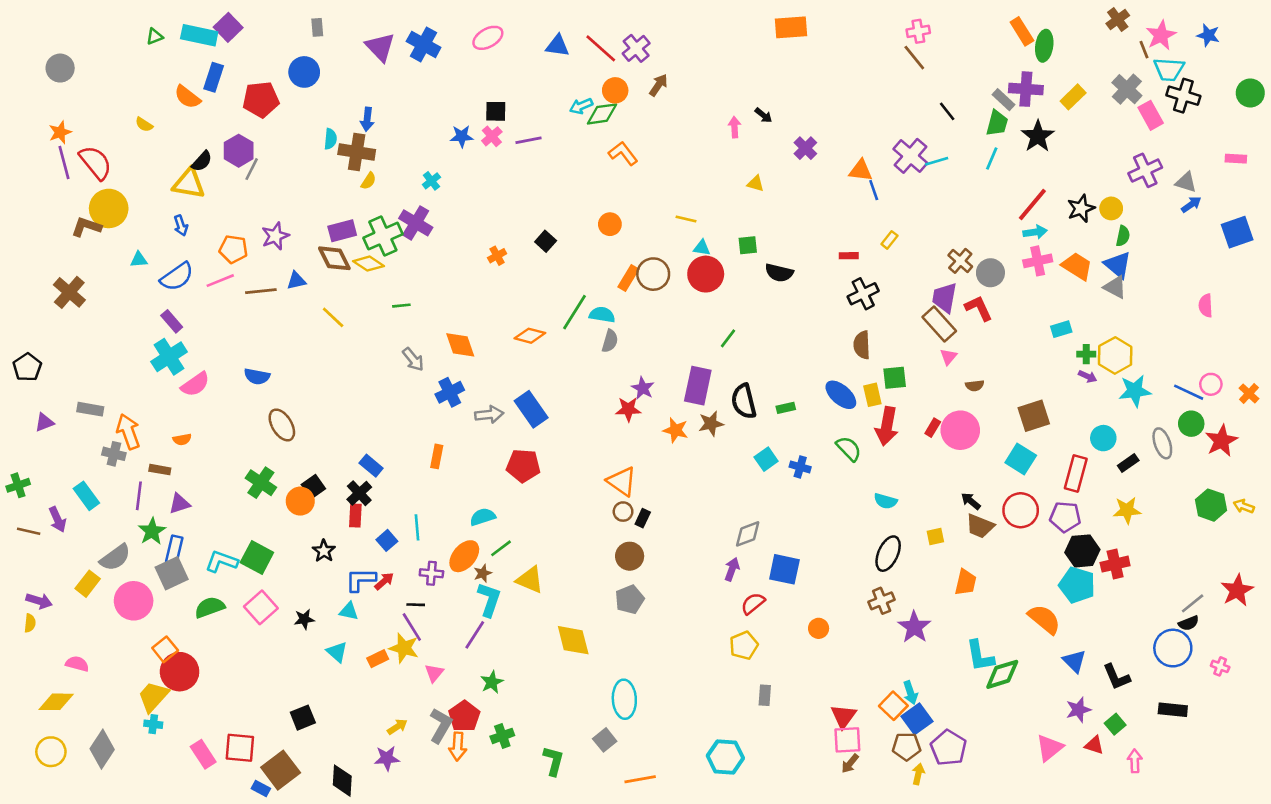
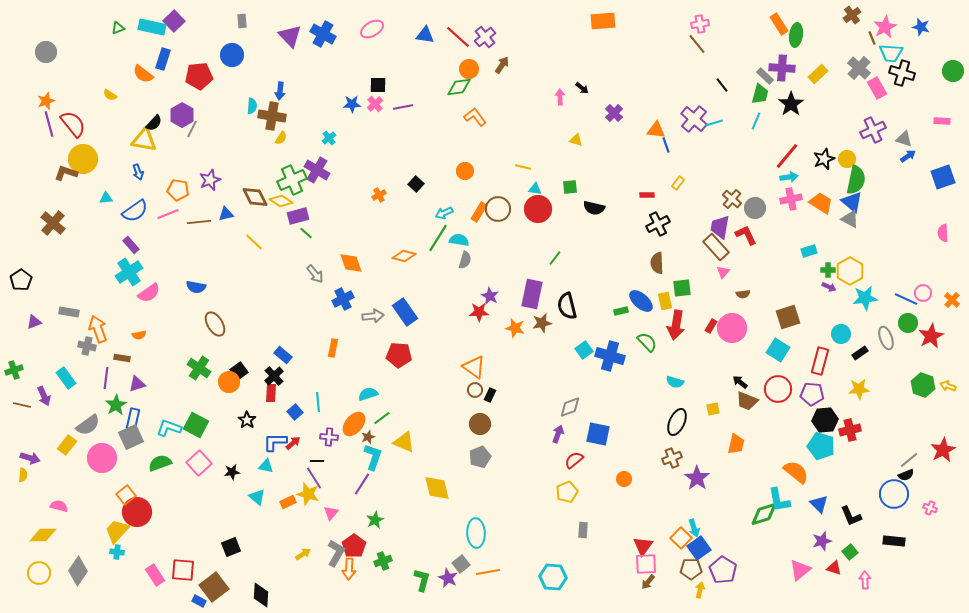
cyan arrow: (581, 106) -> (444, 213), moved
purple rectangle: (342, 231) -> (298, 216), moved
green semicircle: (1123, 236) -> (856, 180), size x1.8
green line: (401, 306) -> (306, 233), turned 48
pink semicircle: (1206, 306) -> (943, 233), moved
green rectangle: (786, 408) -> (621, 311), moved
blue cross: (800, 467) -> (610, 356), size x1.8
cyan L-shape: (980, 656) -> (779, 500), moved
purple star: (387, 758) -> (448, 578), moved, turned 30
orange line: (640, 779) -> (488, 572), moved

